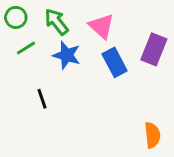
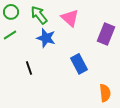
green line: (26, 48) -> (10, 35), moved
blue rectangle: (115, 62) -> (79, 64), moved

